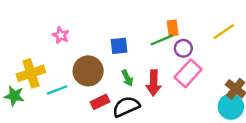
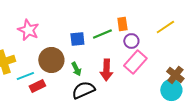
pink star: (61, 35) -> (28, 30), size x1.5
green line: (162, 40) -> (102, 34), moved
green arrow: (127, 78) -> (76, 69), moved
red rectangle: (100, 102) -> (37, 86), moved

